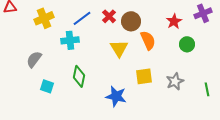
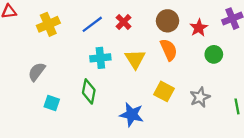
brown circle: (131, 21) -> (168, 21), moved
cyan cross: (70, 40) -> (100, 58), moved
yellow square: (144, 76) -> (164, 91), turned 36

